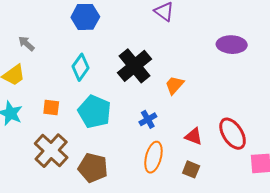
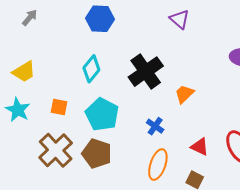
gray arrow: (26, 44) -> (30, 18), moved, turned 84
blue cross: (148, 119) -> (155, 126), turned -30
brown pentagon: (93, 168) -> (97, 154), moved

